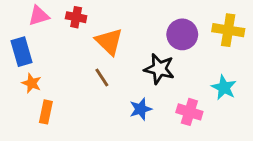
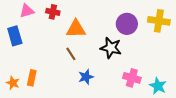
orange triangle: (109, 42) -> (76, 29), turned -45
orange star: (32, 83) -> (13, 83), moved
cyan star: (224, 88) -> (158, 86), moved
blue star: (141, 109) -> (86, 77), moved

